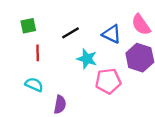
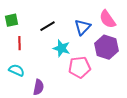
blue triangle: (112, 34) -> (82, 27), turned 48

